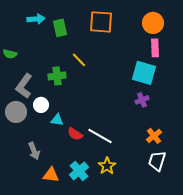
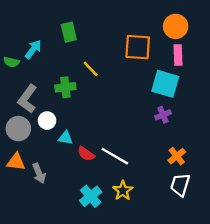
cyan arrow: (36, 19) -> (33, 49), moved, turned -48
orange square: (101, 22) -> (138, 47), moved
orange triangle: (51, 175) -> (16, 162), moved

